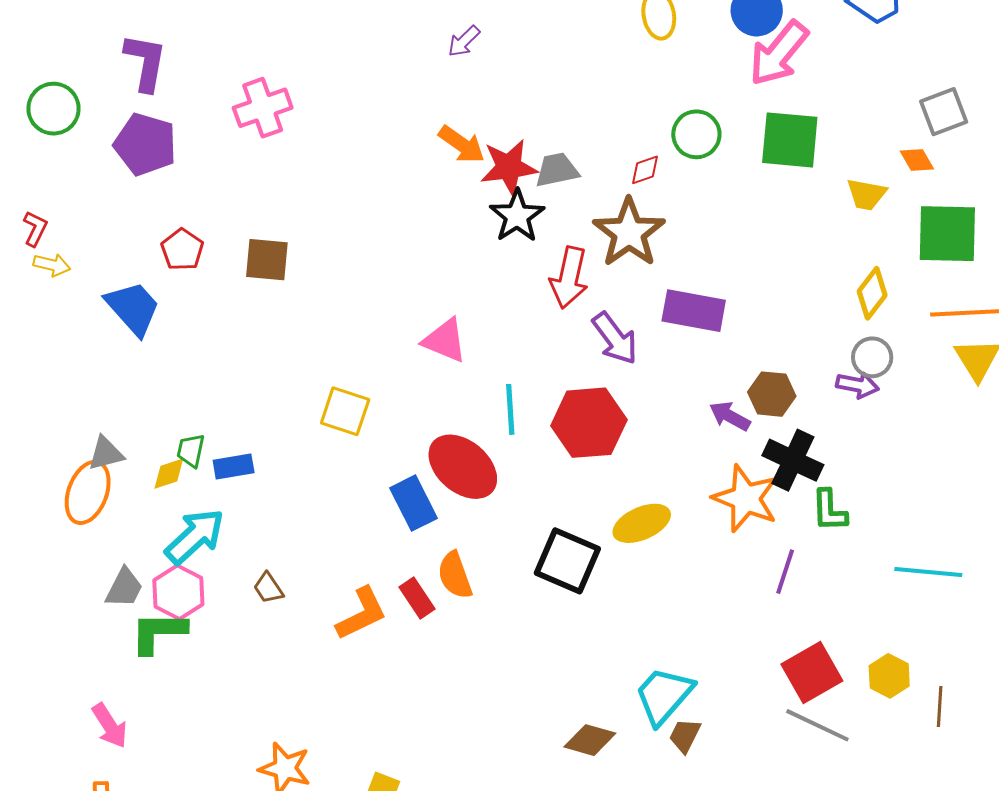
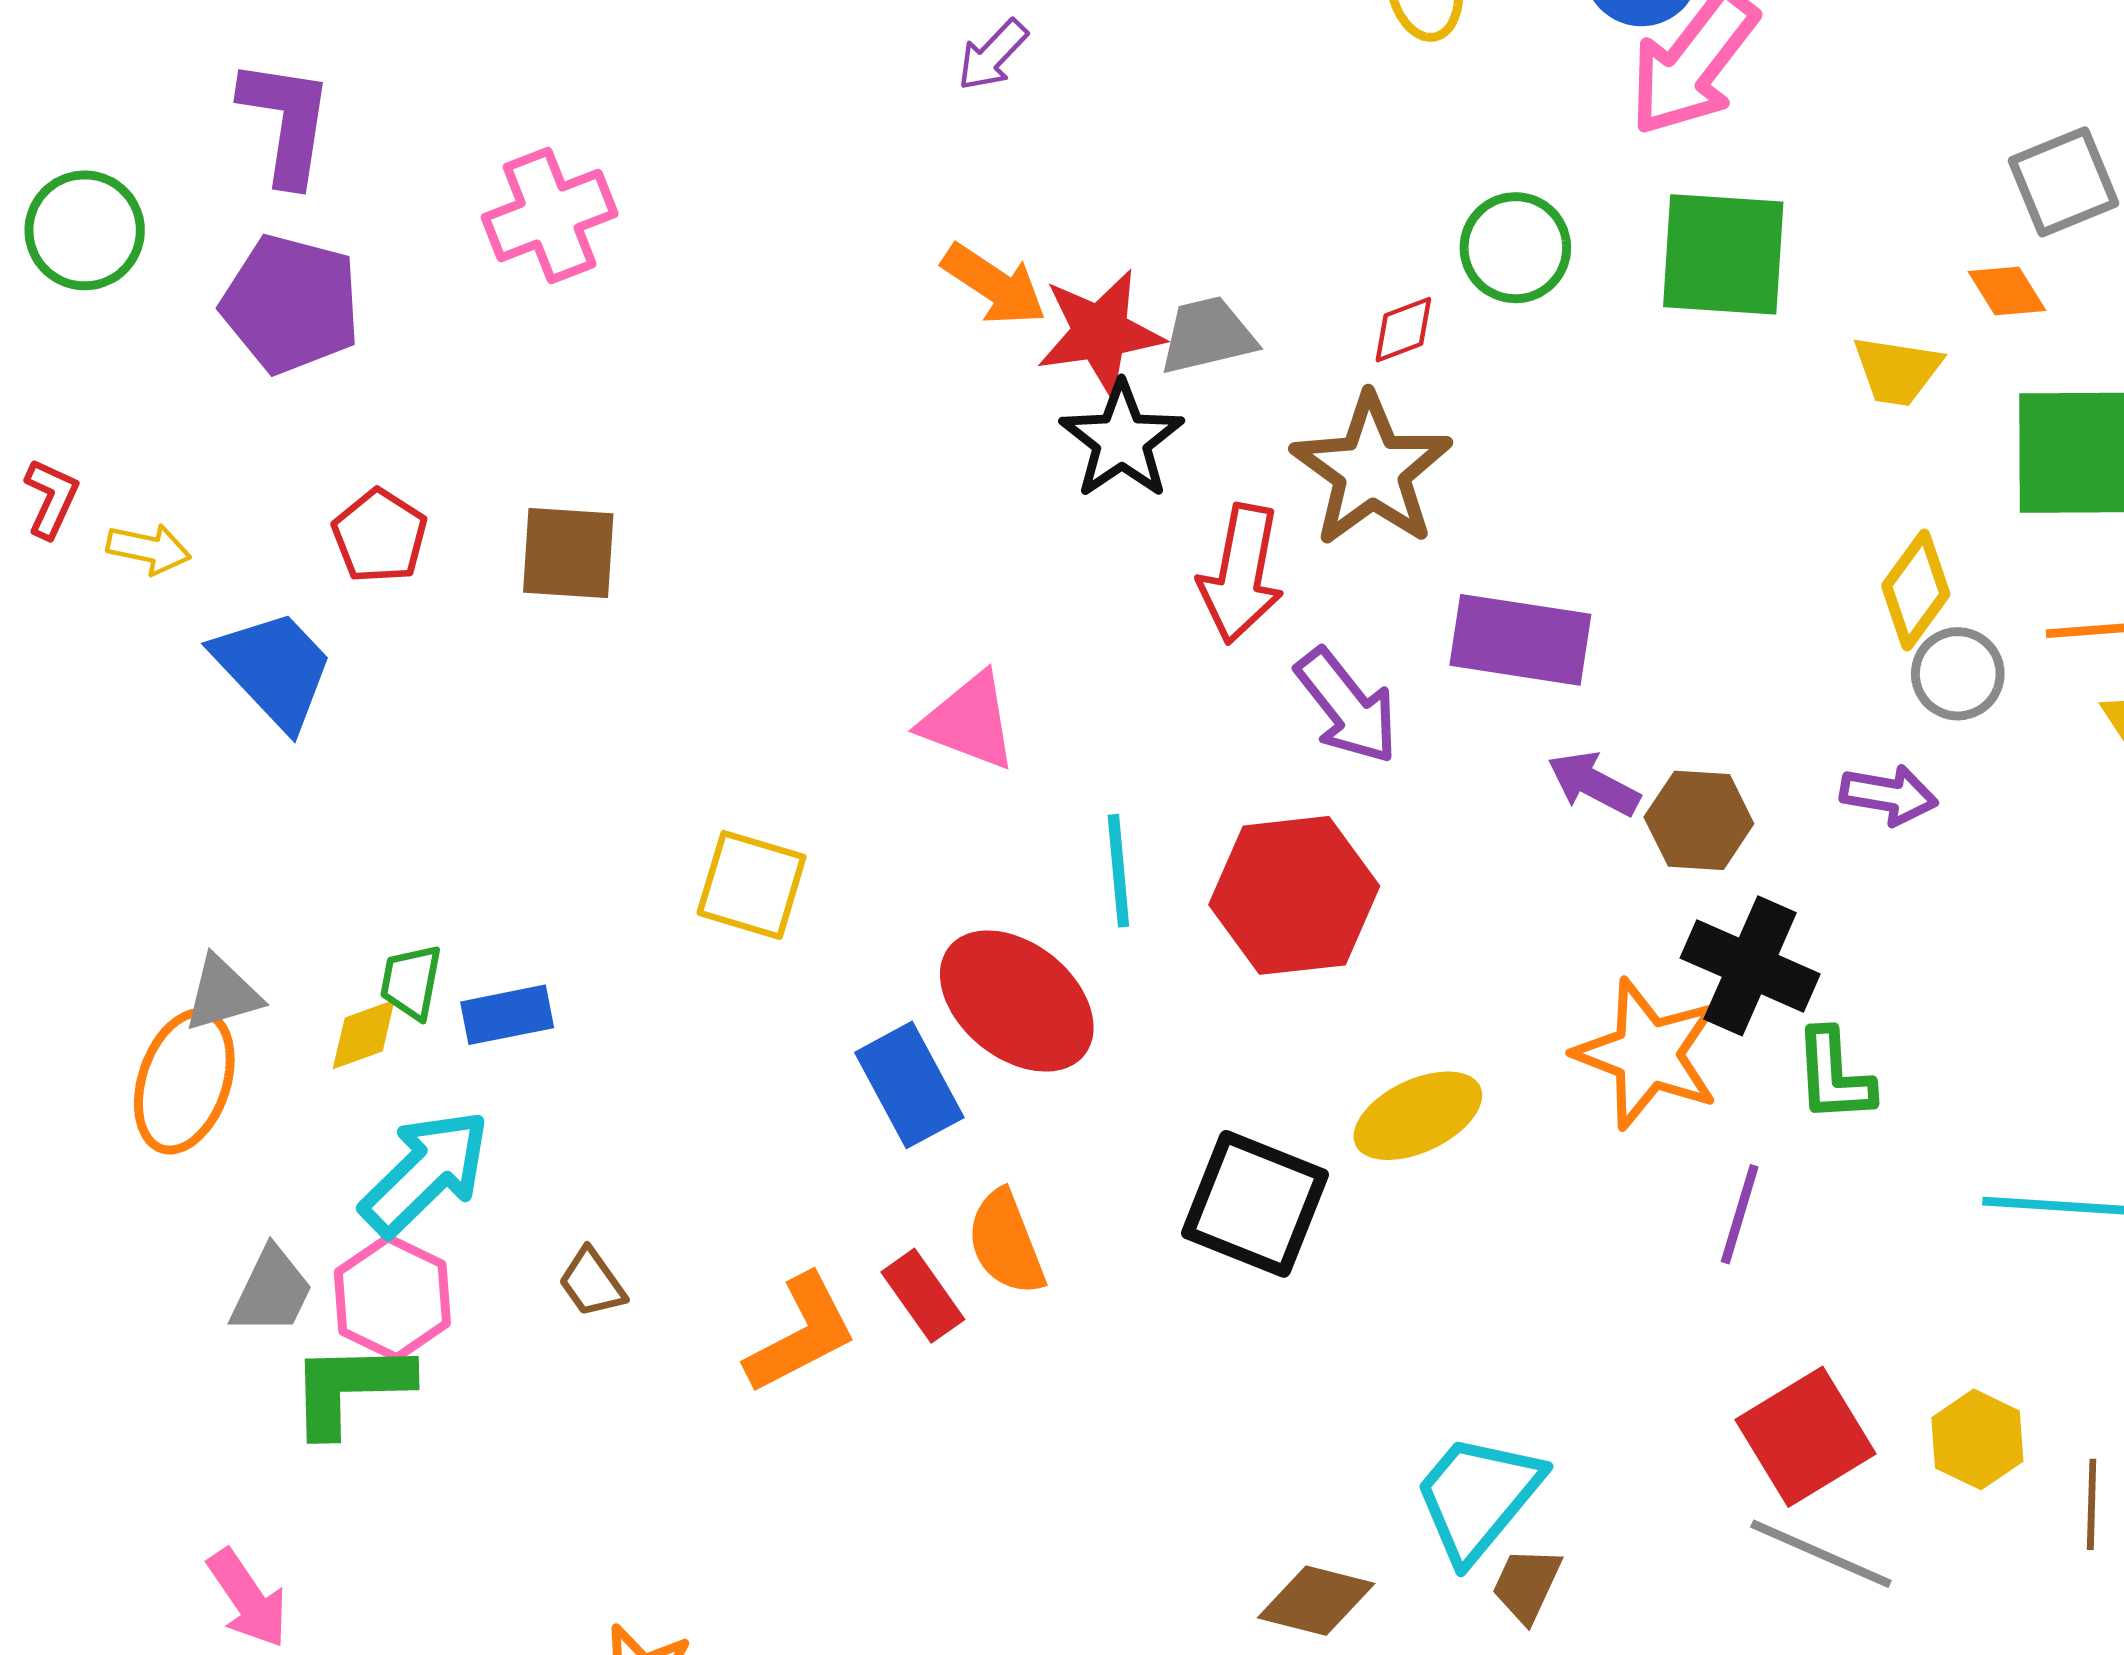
yellow arrow: (52, 265) -> (149, 549), moved
gray circle: (872, 357) -> (1958, 674), moved
purple arrow: (730, 416) -> (1594, 784), moved

